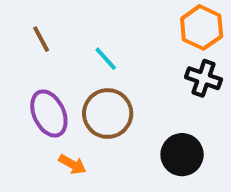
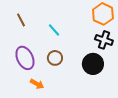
brown circle: (108, 114) -> (55, 58), size x0.6
black circle: (182, 155) -> (93, 64), moved

